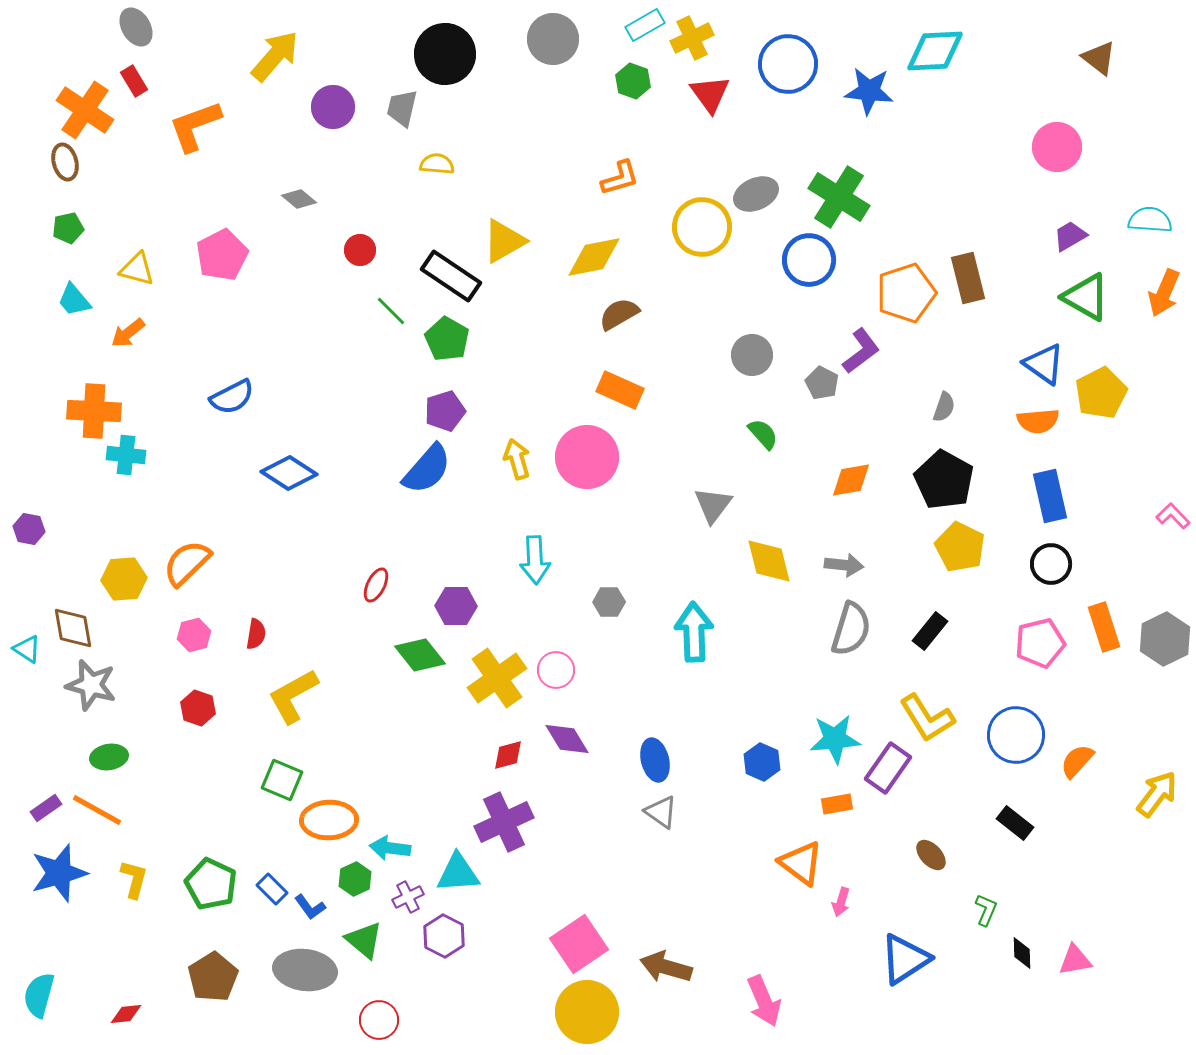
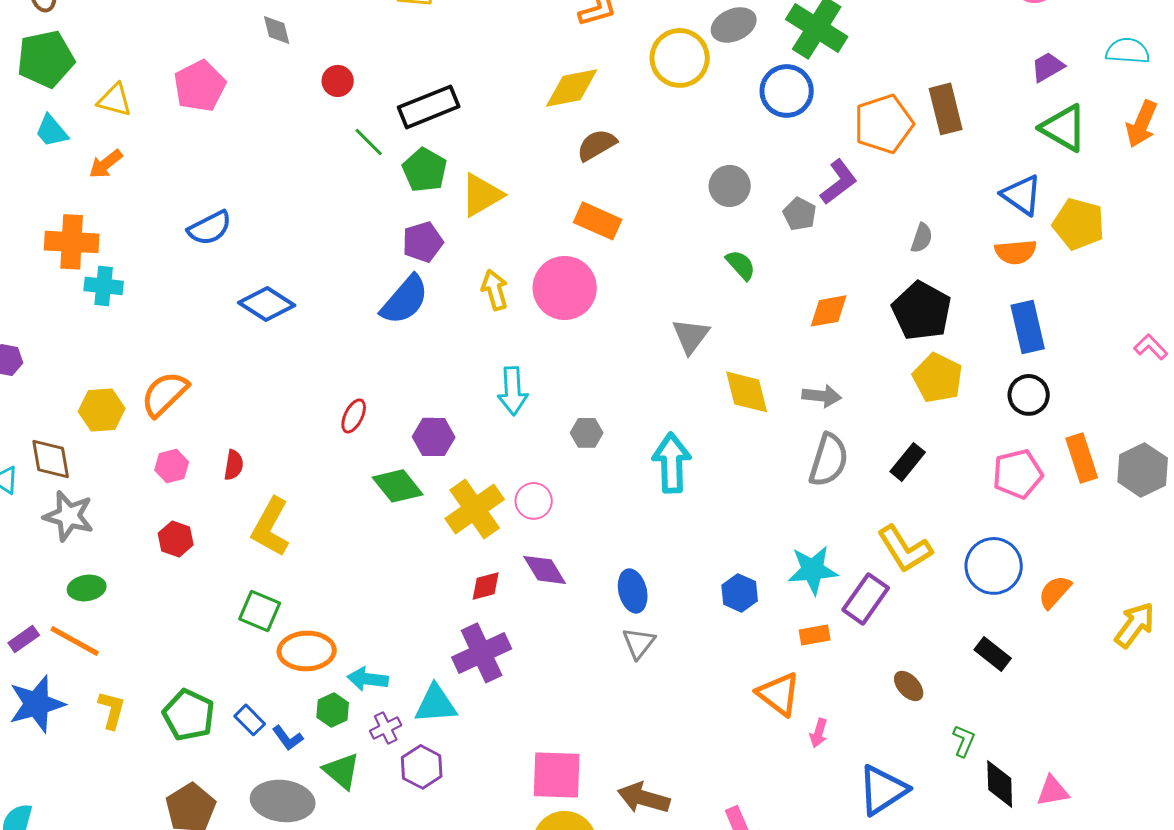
gray diamond: (299, 199) -> (277, 30), turned 36
green pentagon: (68, 228) -> (46, 59), size x1.8
yellow triangle: (504, 241) -> (482, 195), moved
black rectangle: (451, 276) -> (429, 107), turned -56
yellow pentagon: (1101, 393) -> (1079, 224), turned -30
yellow L-shape: (293, 696) -> (271, 527), turned -32
gray triangle: (661, 812) -> (639, 643), turned 33
pink square: (579, 944) -> (557, 775), turned 36
black diamond: (1022, 953) -> (1000, 784), size x1.5

